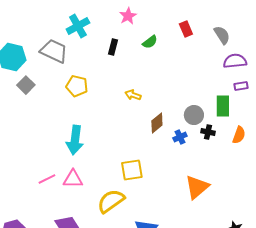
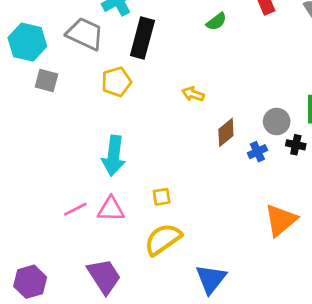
black rectangle: (113, 47) -> (142, 38), moved, size x1.8
gray square: (26, 85) -> (47, 80), turned -30
yellow pentagon: (77, 86) -> (116, 82), turned -30
yellow square: (132, 170) -> (162, 197), moved, size x0.6

